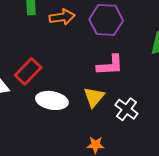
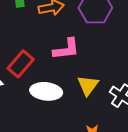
pink L-shape: (110, 65) -> (66, 49), moved

